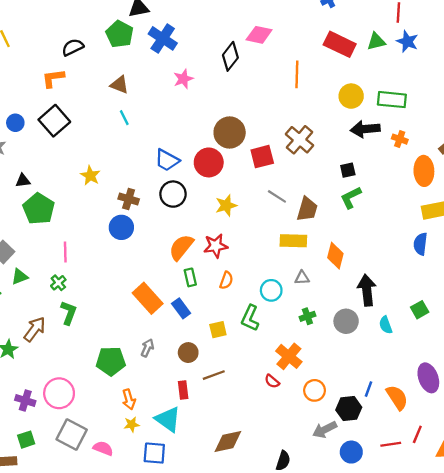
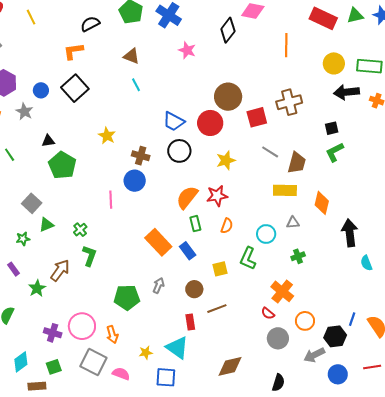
pink star: (183, 79) -> (187, 50), turned -30
brown cross: (300, 140) -> (289, 102), turned 35
pink line: (65, 252) -> (111, 200), moved
gray circle: (346, 321) -> (278, 338), moved
orange arrow: (129, 399) -> (112, 335), moved

